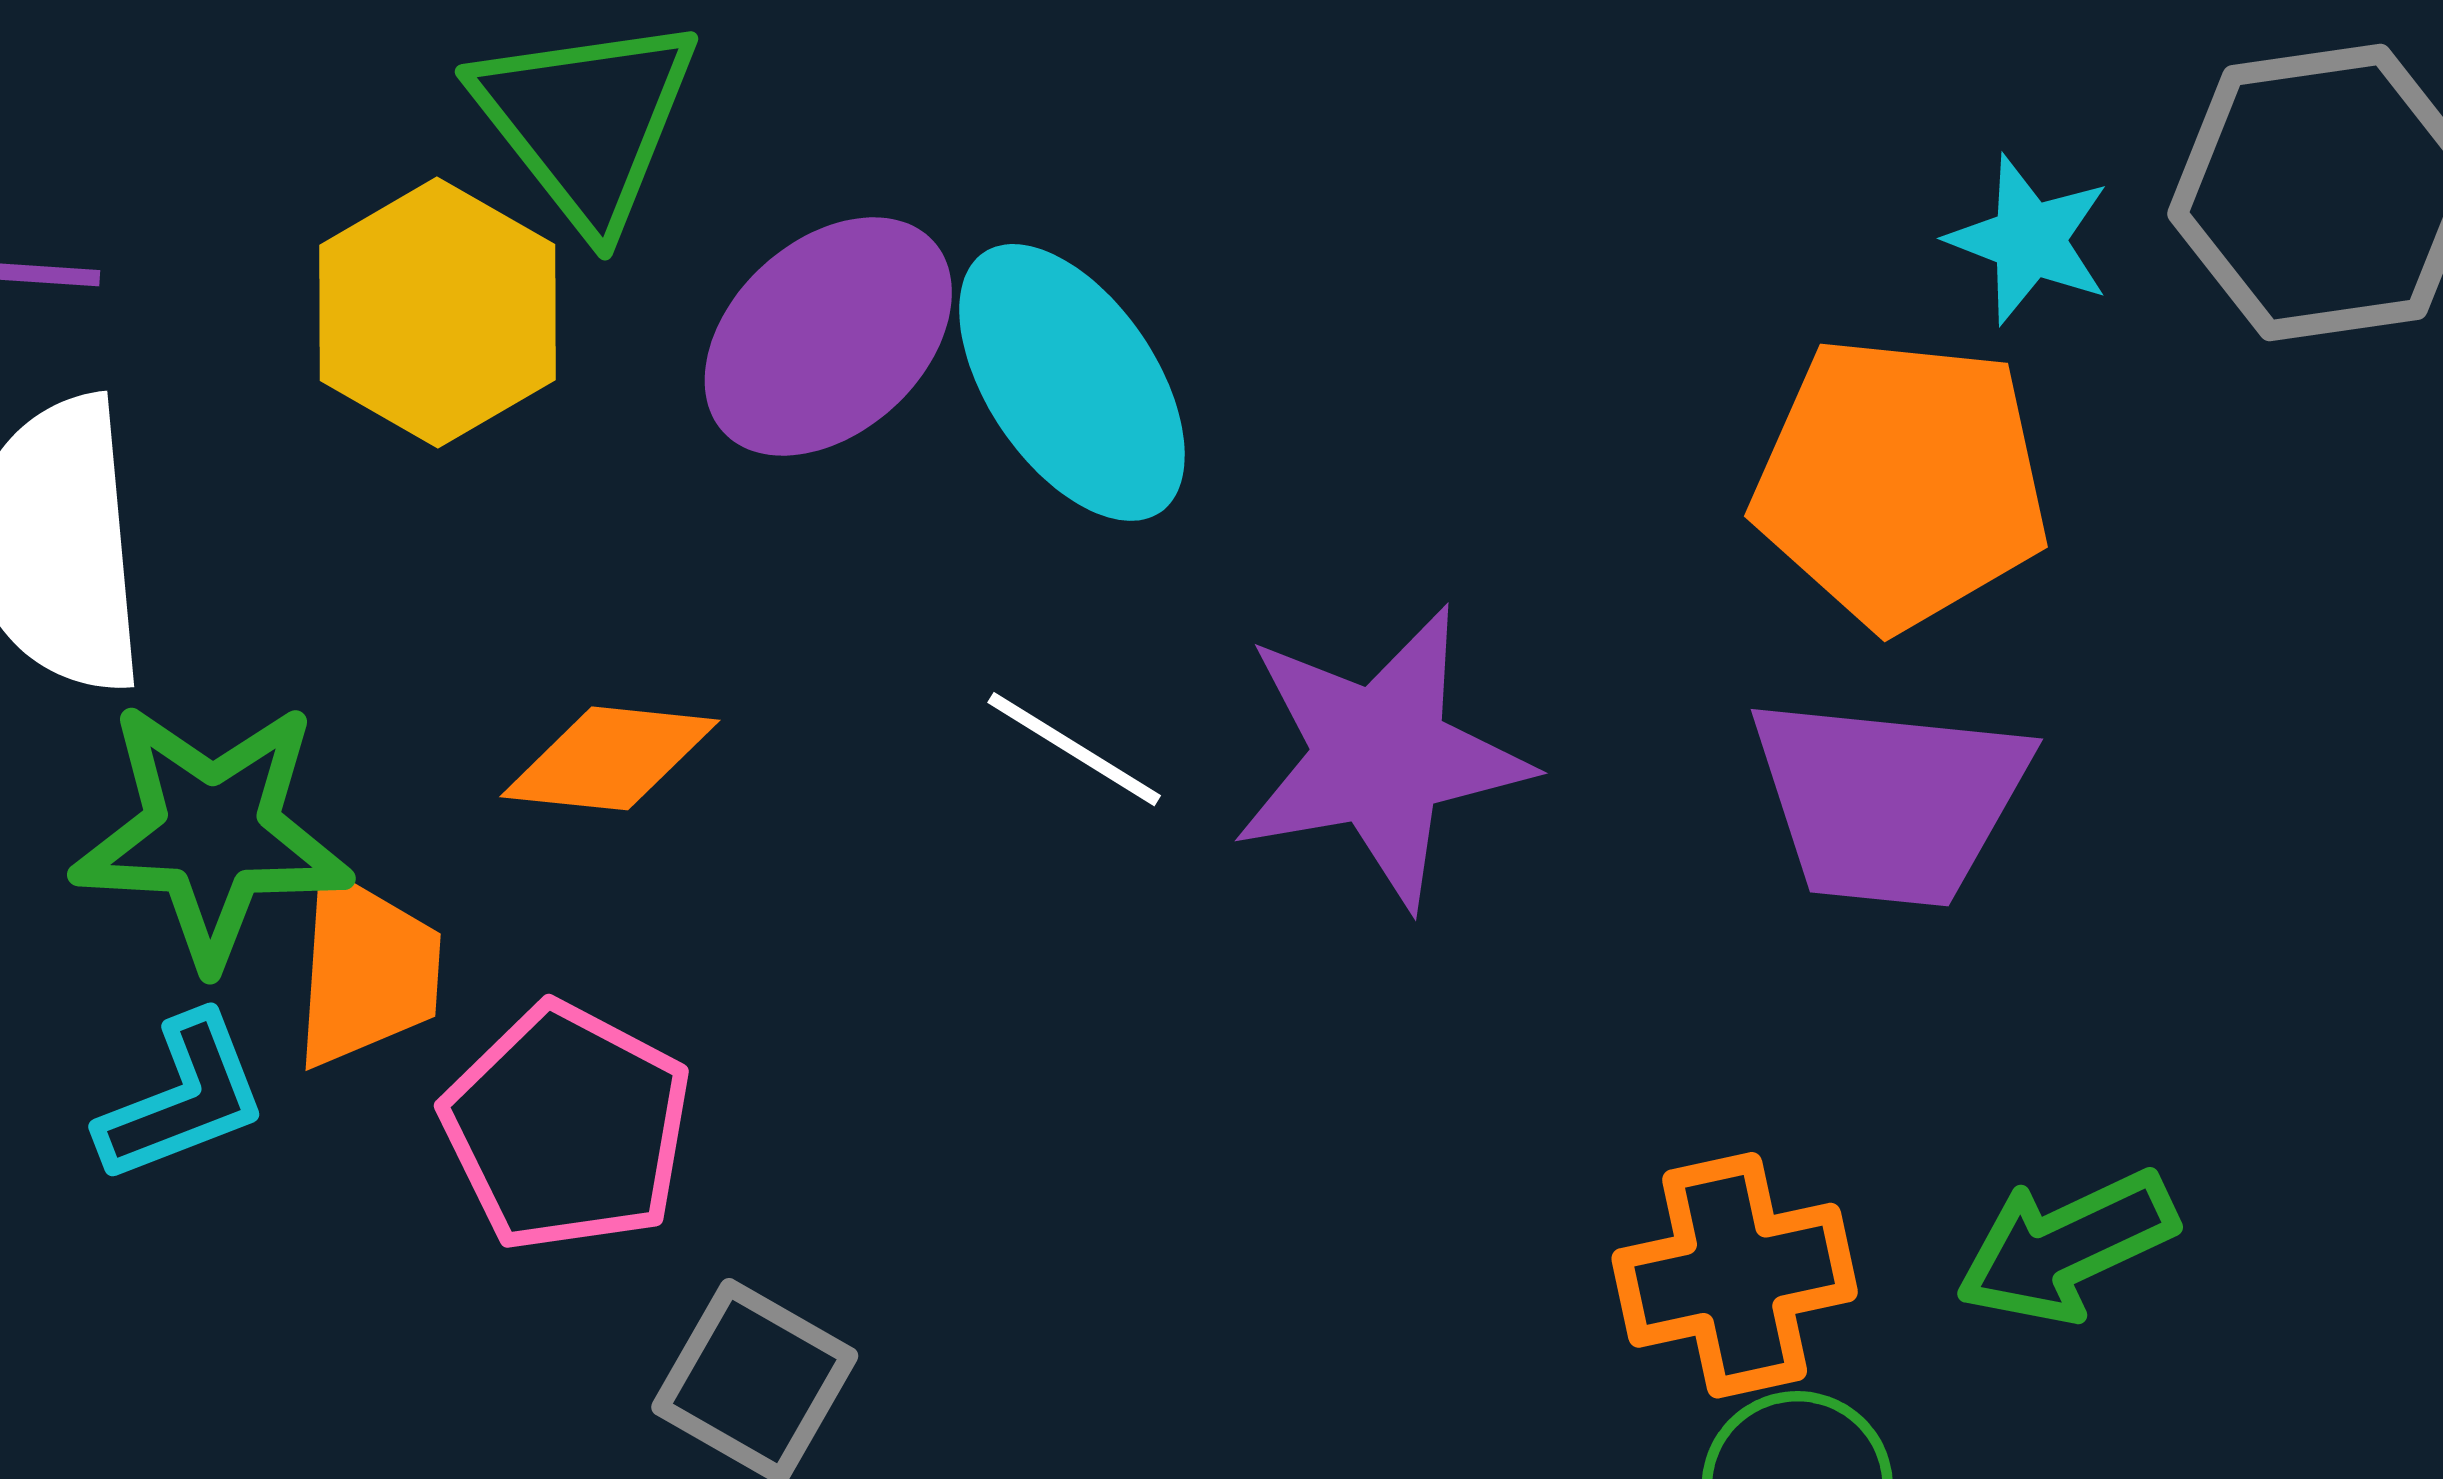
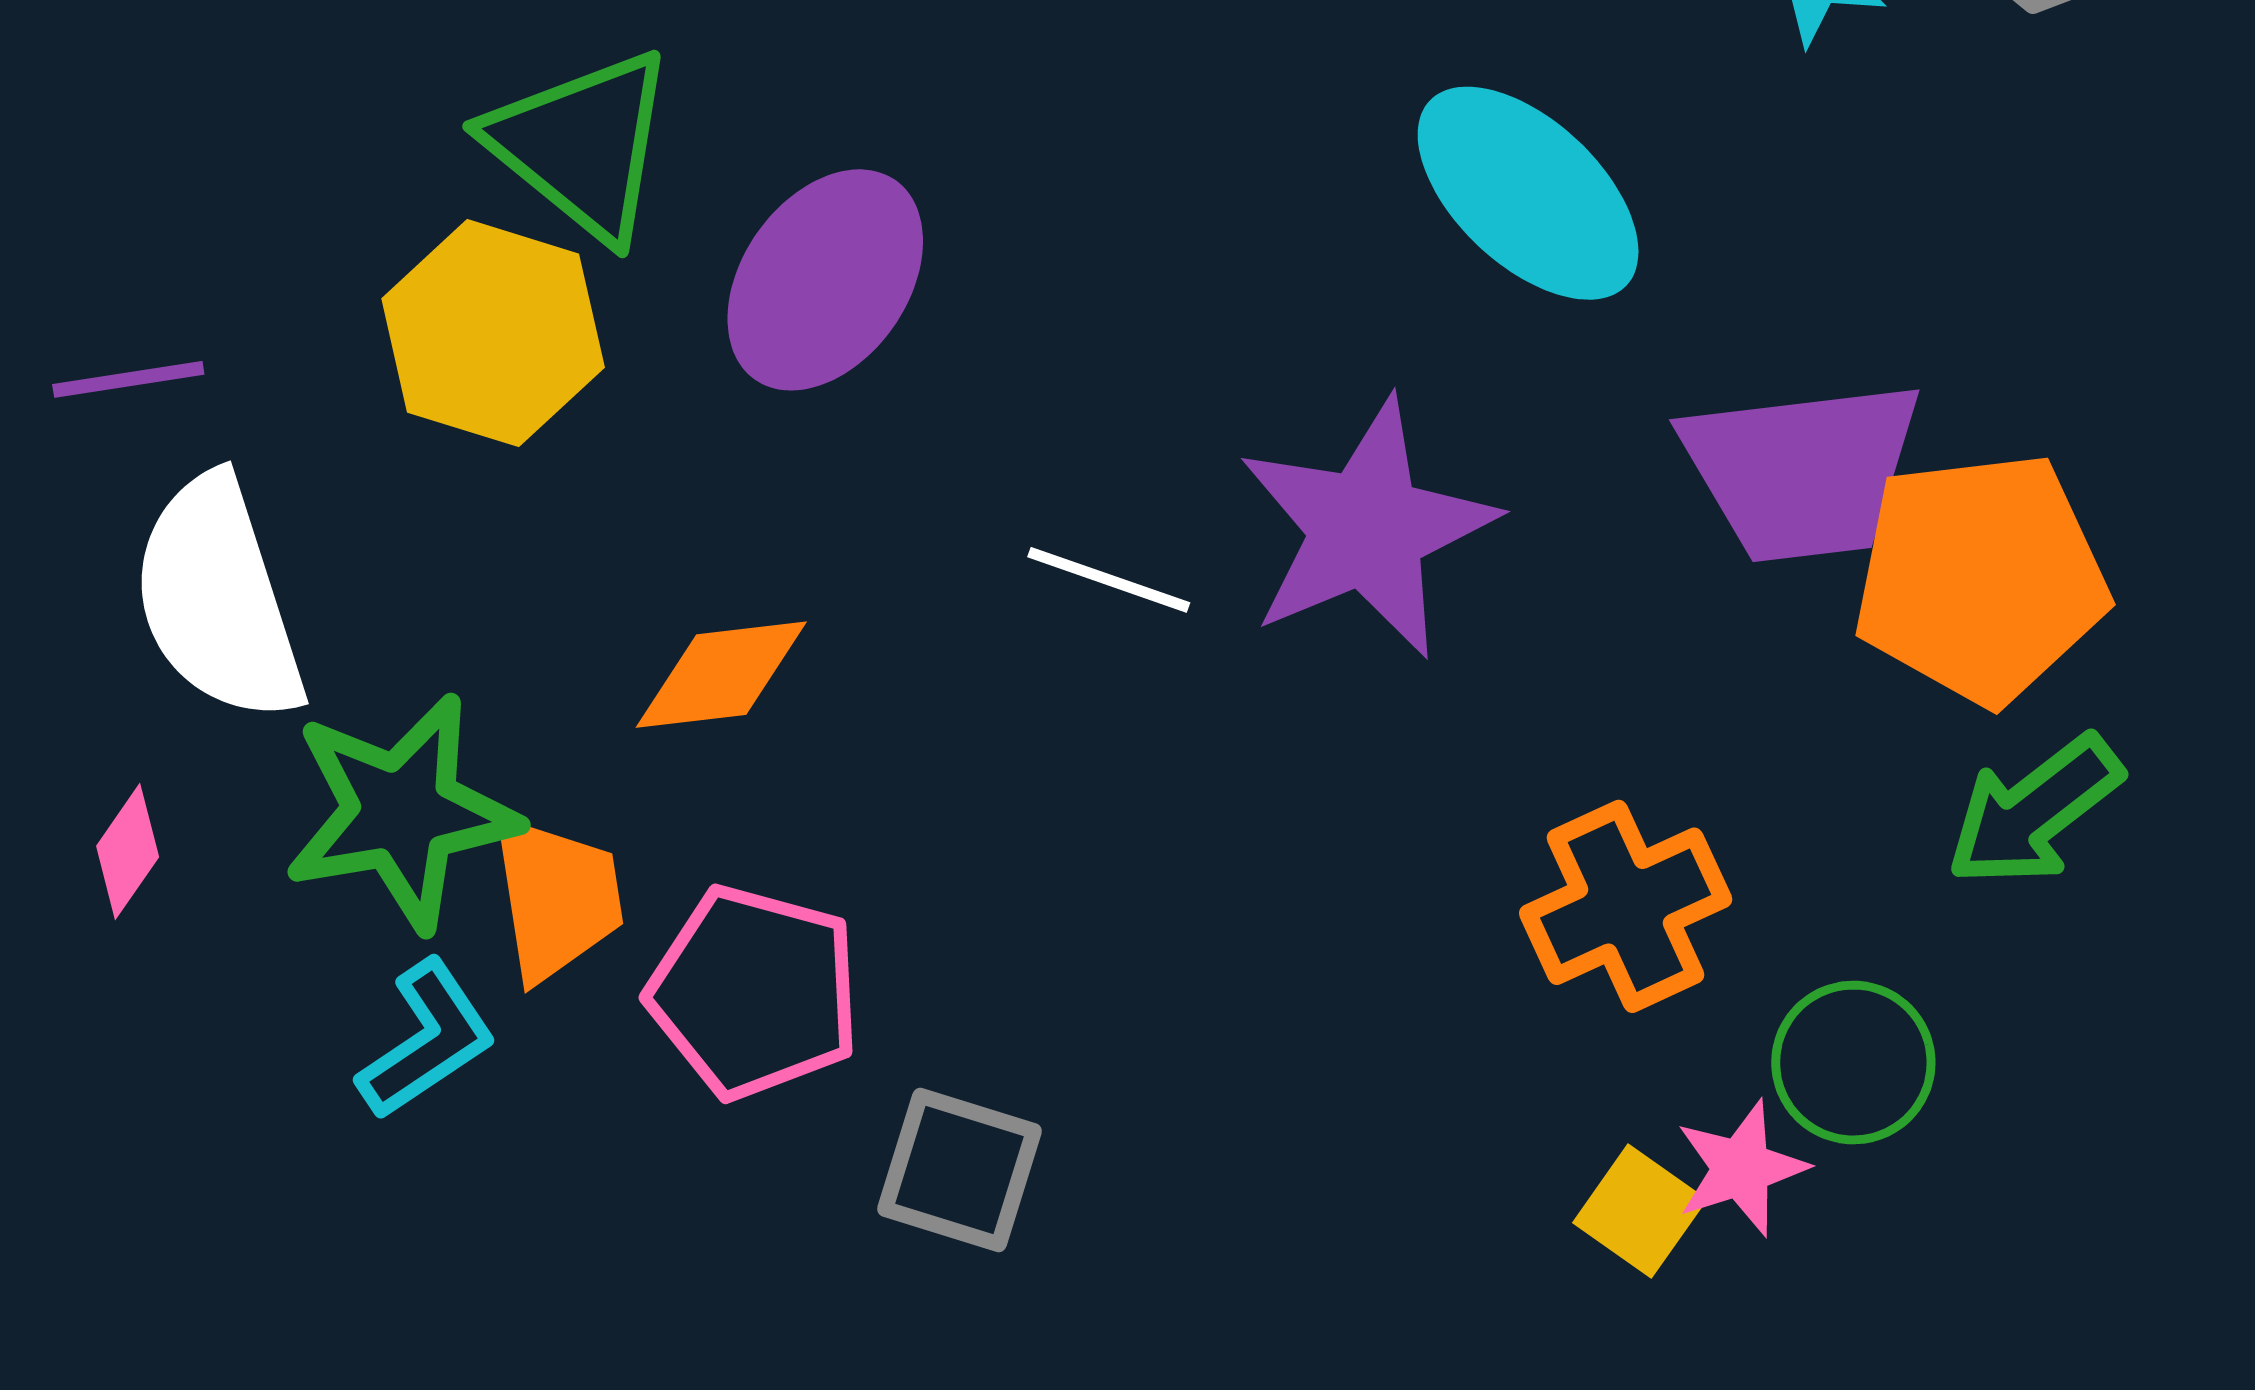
cyan ellipse: (1072, 382) -> (1528, 193), moved
orange pentagon: (1901, 483) -> (1981, 578), moved
orange cross: (1735, 1275) -> (1626, 906), moved

